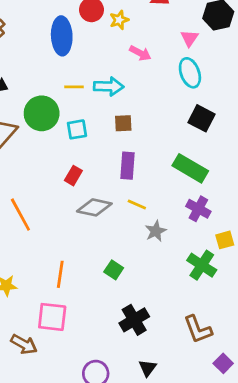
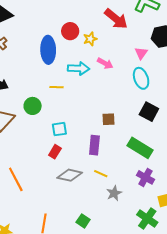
cyan arrow: (109, 86) -> (79, 68), moved
green circle: (42, 113) -> (33, 106), size x0.7
brown square: (123, 123) -> (109, 119), moved
cyan square: (77, 129) -> (59, 129), moved

